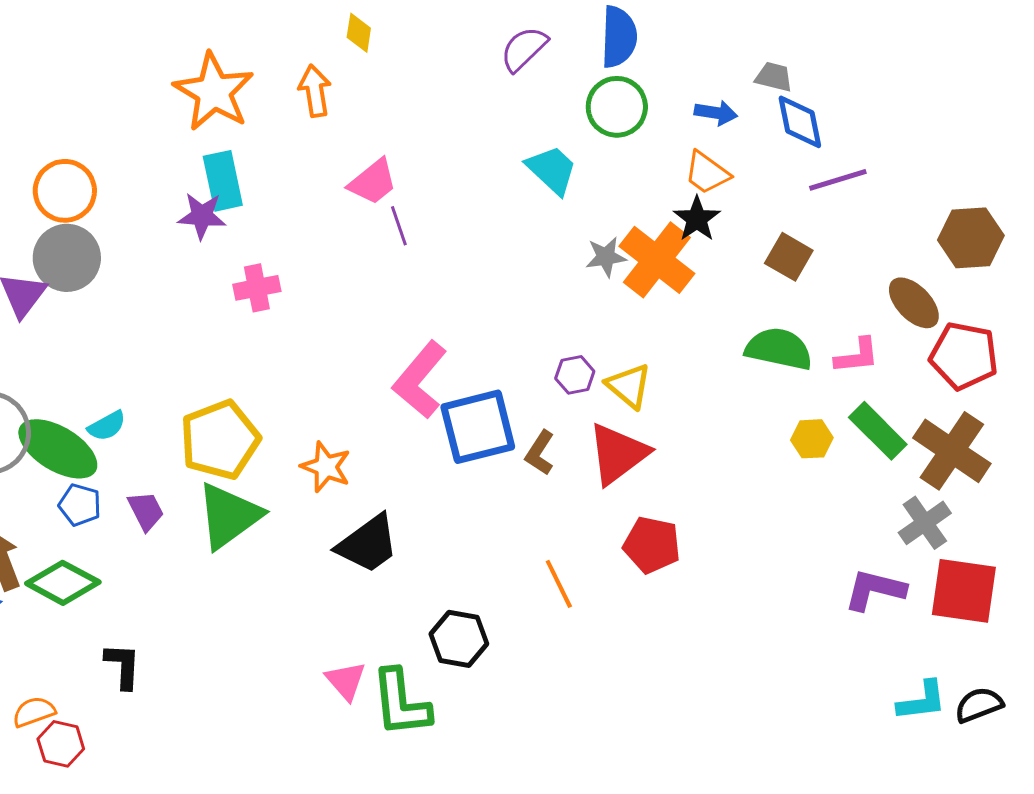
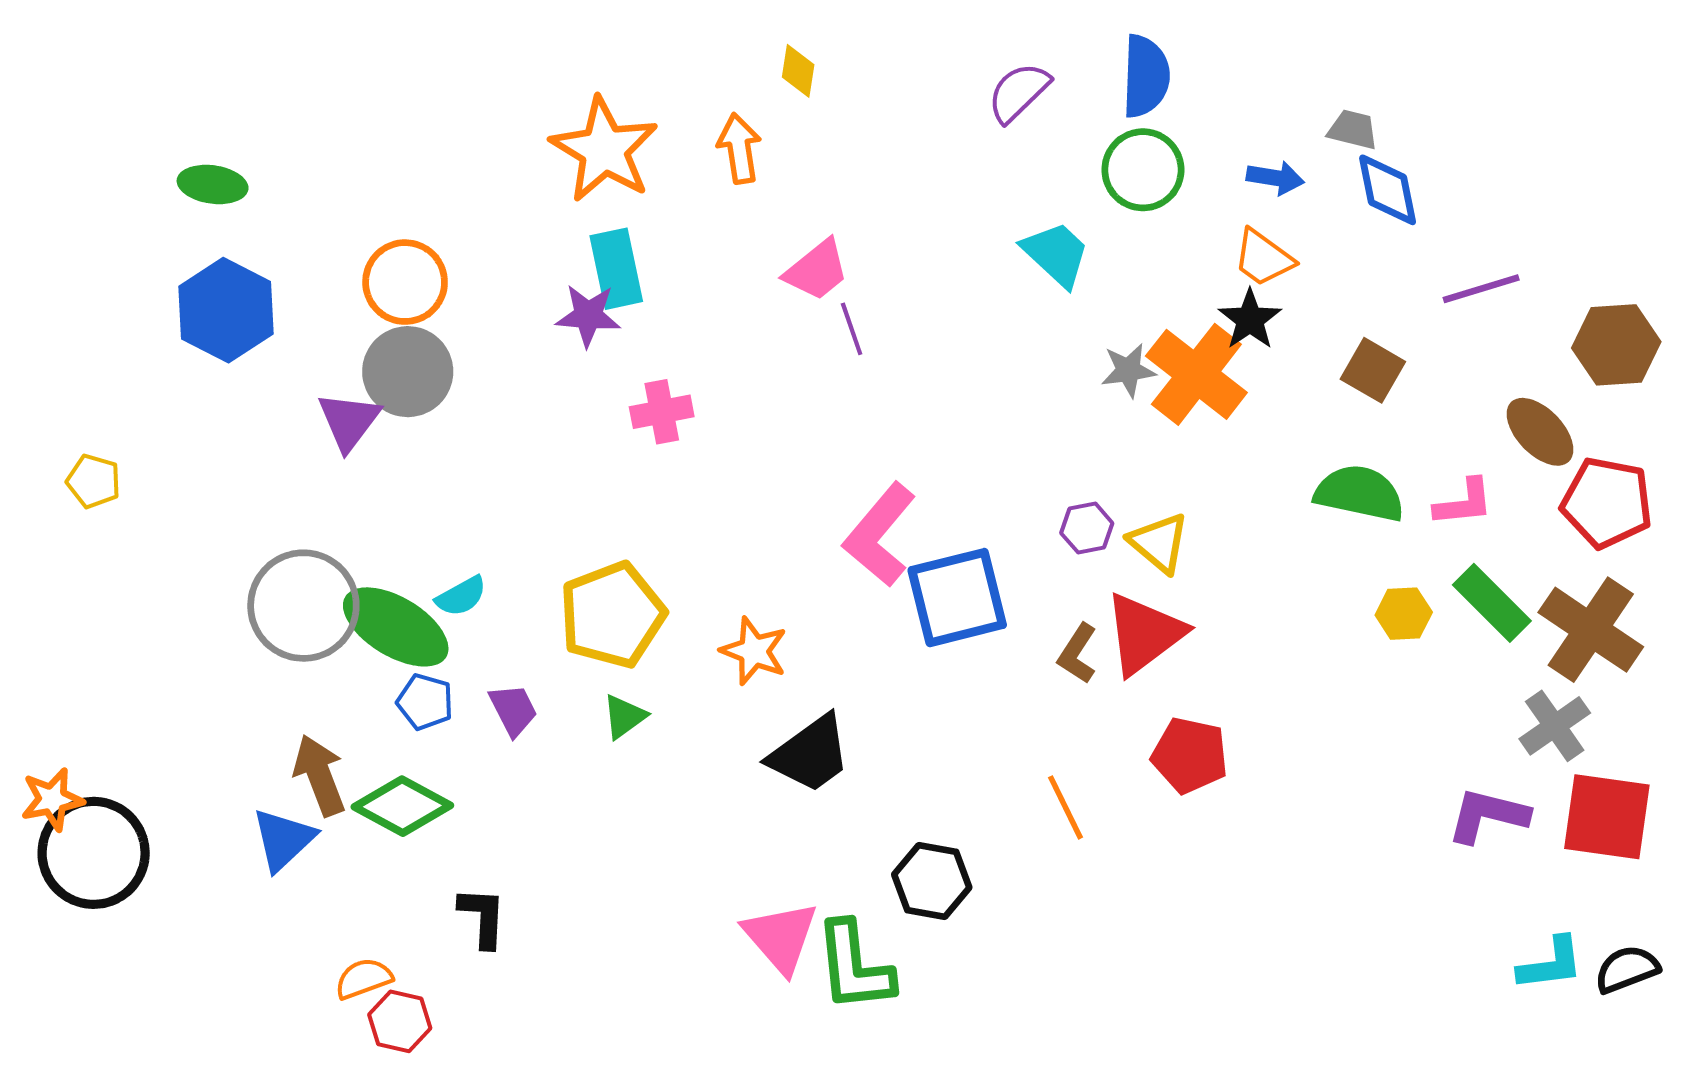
purple line: (838, 180) -> (1481, 289), moved
brown L-shape: (540, 453) -> (1077, 654), moved
green triangle: (229, 516) -> (624, 717), size x0.5
pink triangle: (346, 681) -> (781, 937), size x1.4

